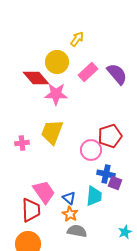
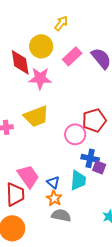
red diamond: (36, 78) -> (20, 62), turned 32
yellow trapezoid: (52, 132) -> (36, 116), turned -132

